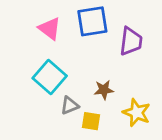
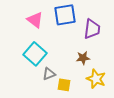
brown star: (104, 90) -> (83, 58), moved

